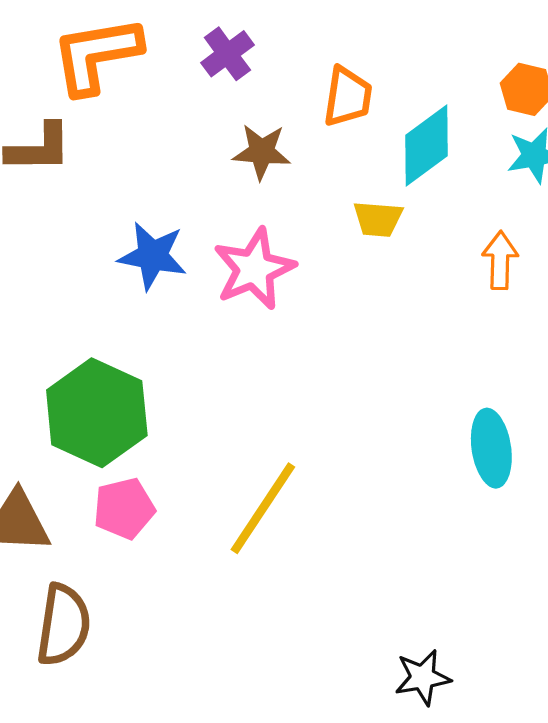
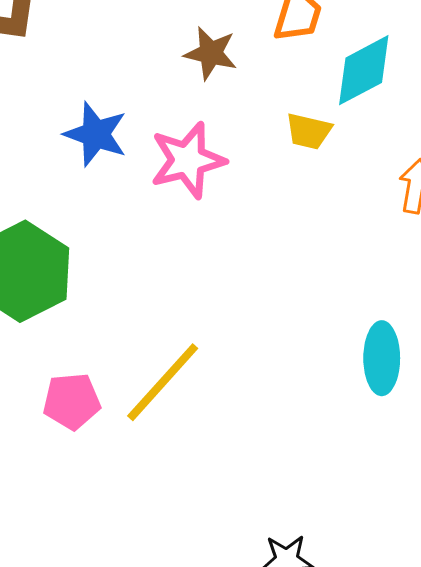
pink pentagon: (124, 508) -> (72, 401), moved

